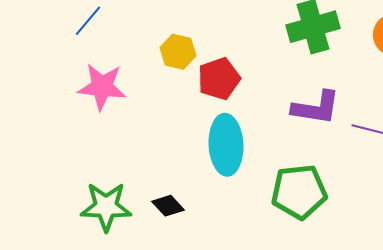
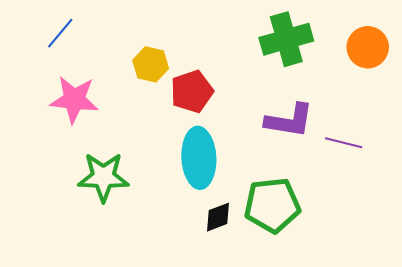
black diamond: (168, 206) -> (218, 217), moved, turned -68
green star: (106, 207) -> (103, 177), moved

